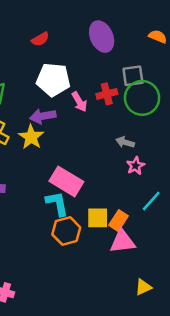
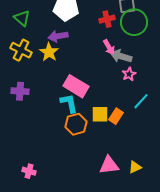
pink arrow: (79, 102) -> (109, 47), moved
gray arrow: (125, 142) -> (121, 56), size x1.5
pink triangle: (122, 241) -> (109, 165), moved

